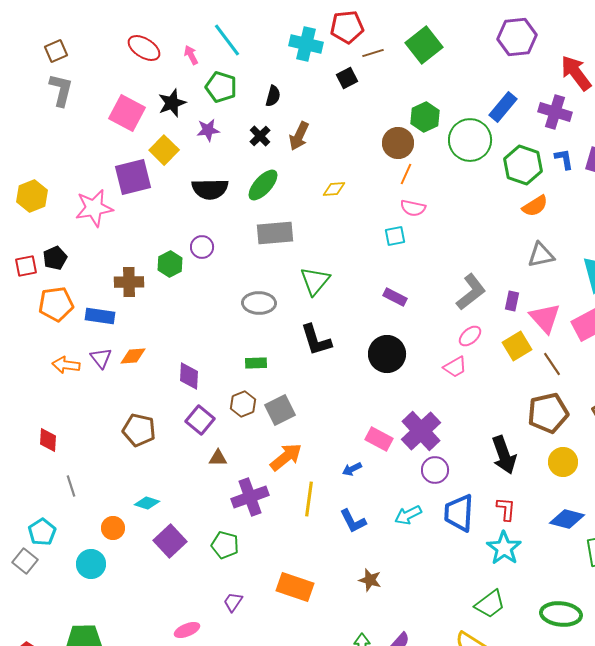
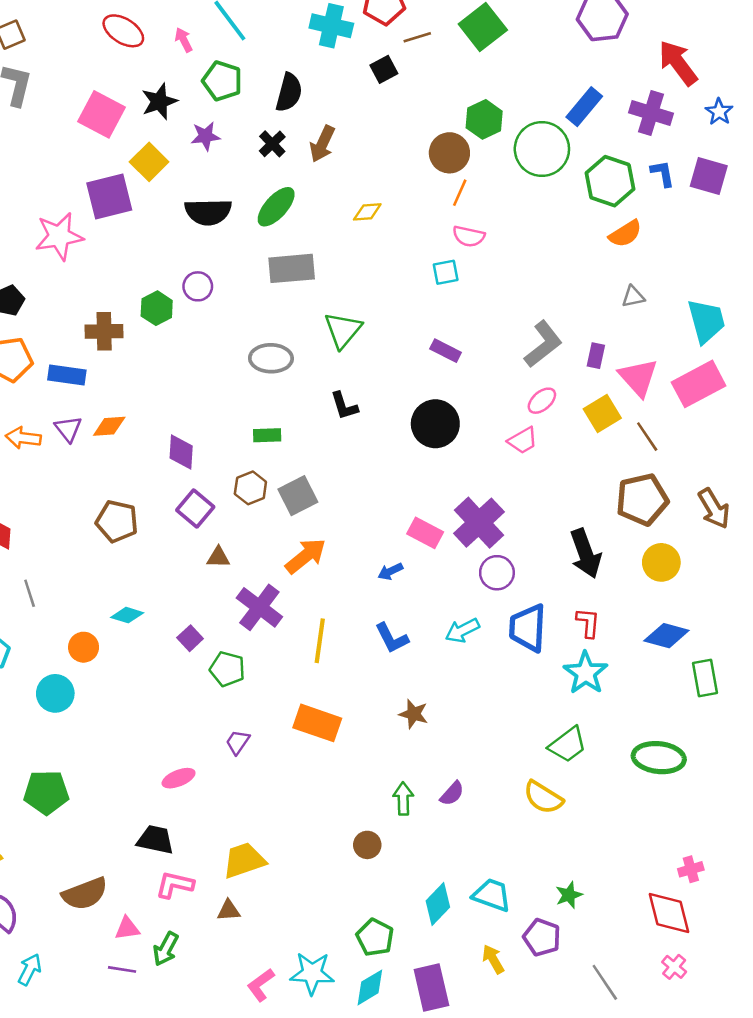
black semicircle: (273, 96) -> (289, 92), size x1.4
gray triangle: (541, 255) -> (633, 297), size x0.7
black L-shape: (316, 340) -> (344, 406), size x0.7
purple cross: (250, 497) -> (259, 607), turned -33
yellow line: (309, 499) -> (320, 641), moved
purple square: (170, 541) -> (190, 638), moved, size x0.6

